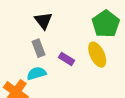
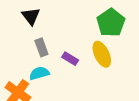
black triangle: (43, 21) -> (31, 16), moved

